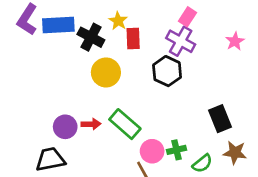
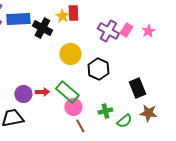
pink rectangle: (187, 17) -> (126, 30), moved
red rectangle: (133, 39) -> (73, 13), moved
black hexagon: (167, 71) -> (98, 69), moved
yellow circle: (106, 72) -> (70, 54), moved
pink circle: (152, 151) -> (73, 107), moved

